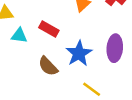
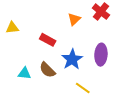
cyan triangle: (19, 36) -> (24, 73), moved

